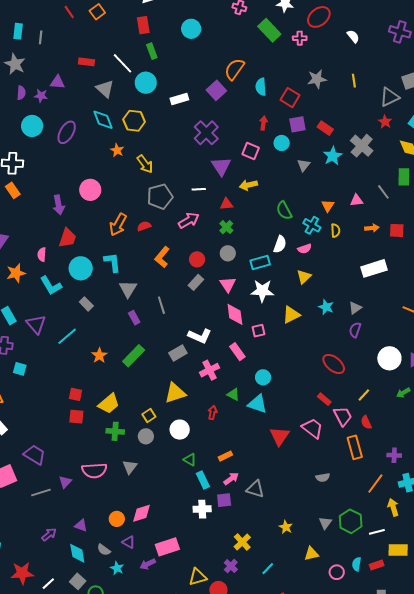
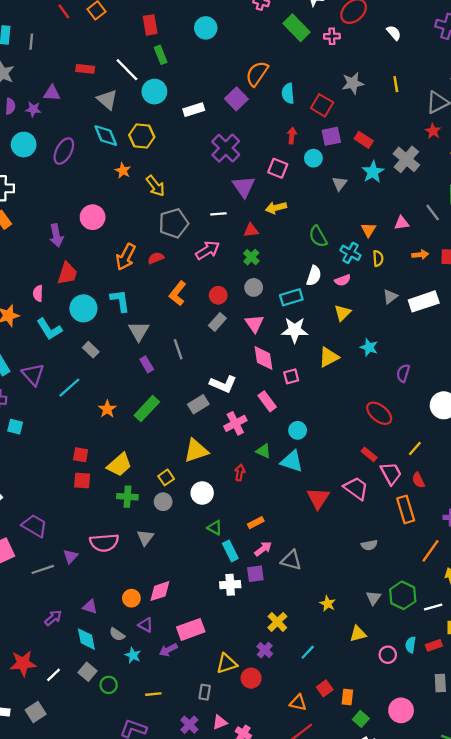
gray triangle: (355, 308) -> (390, 297), moved

